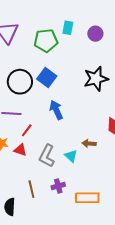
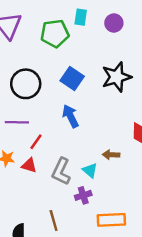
blue square: (47, 78) -> (72, 78), moved
purple cross: (58, 186) -> (83, 195), moved
brown line: (31, 189) -> (54, 220), moved

